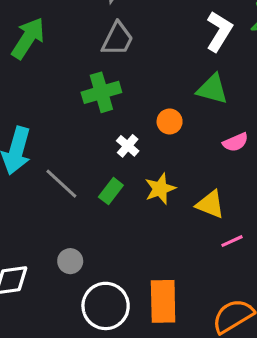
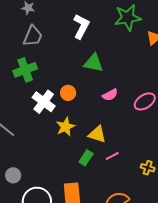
white L-shape: (219, 31) -> (81, 26), moved
orange circle: (170, 122) -> (68, 93), moved
white cross: (128, 146) -> (44, 102), size x1.6
green rectangle: (111, 191) -> (86, 158), moved

